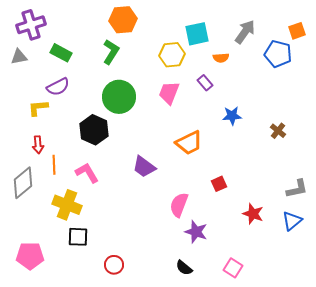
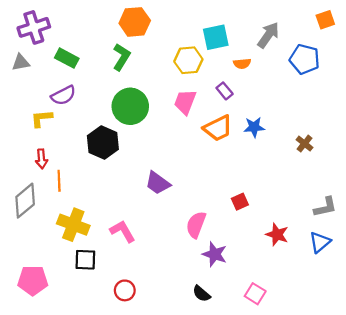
orange square: (297, 31) -> (325, 20), moved
orange trapezoid: (189, 143) -> (218, 128), moved
pink L-shape: (87, 173) -> (123, 231), moved

